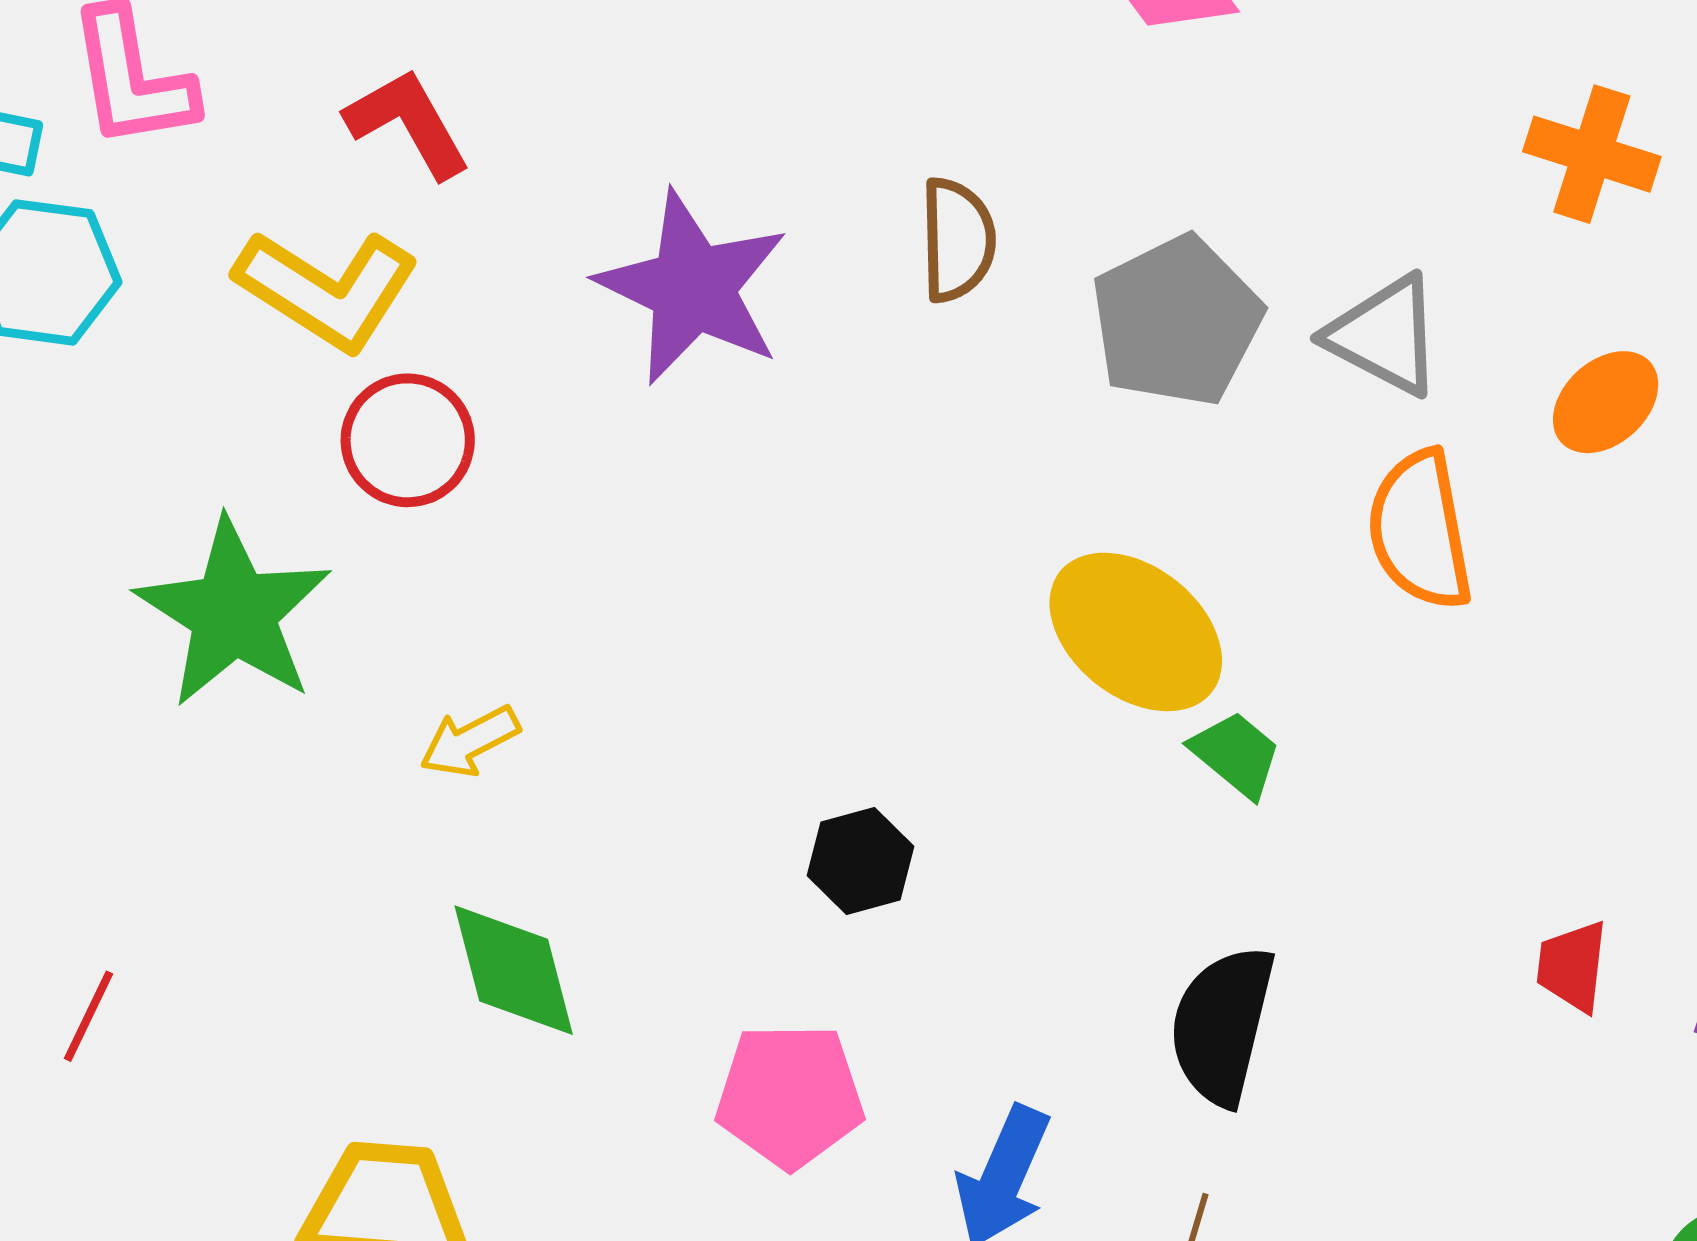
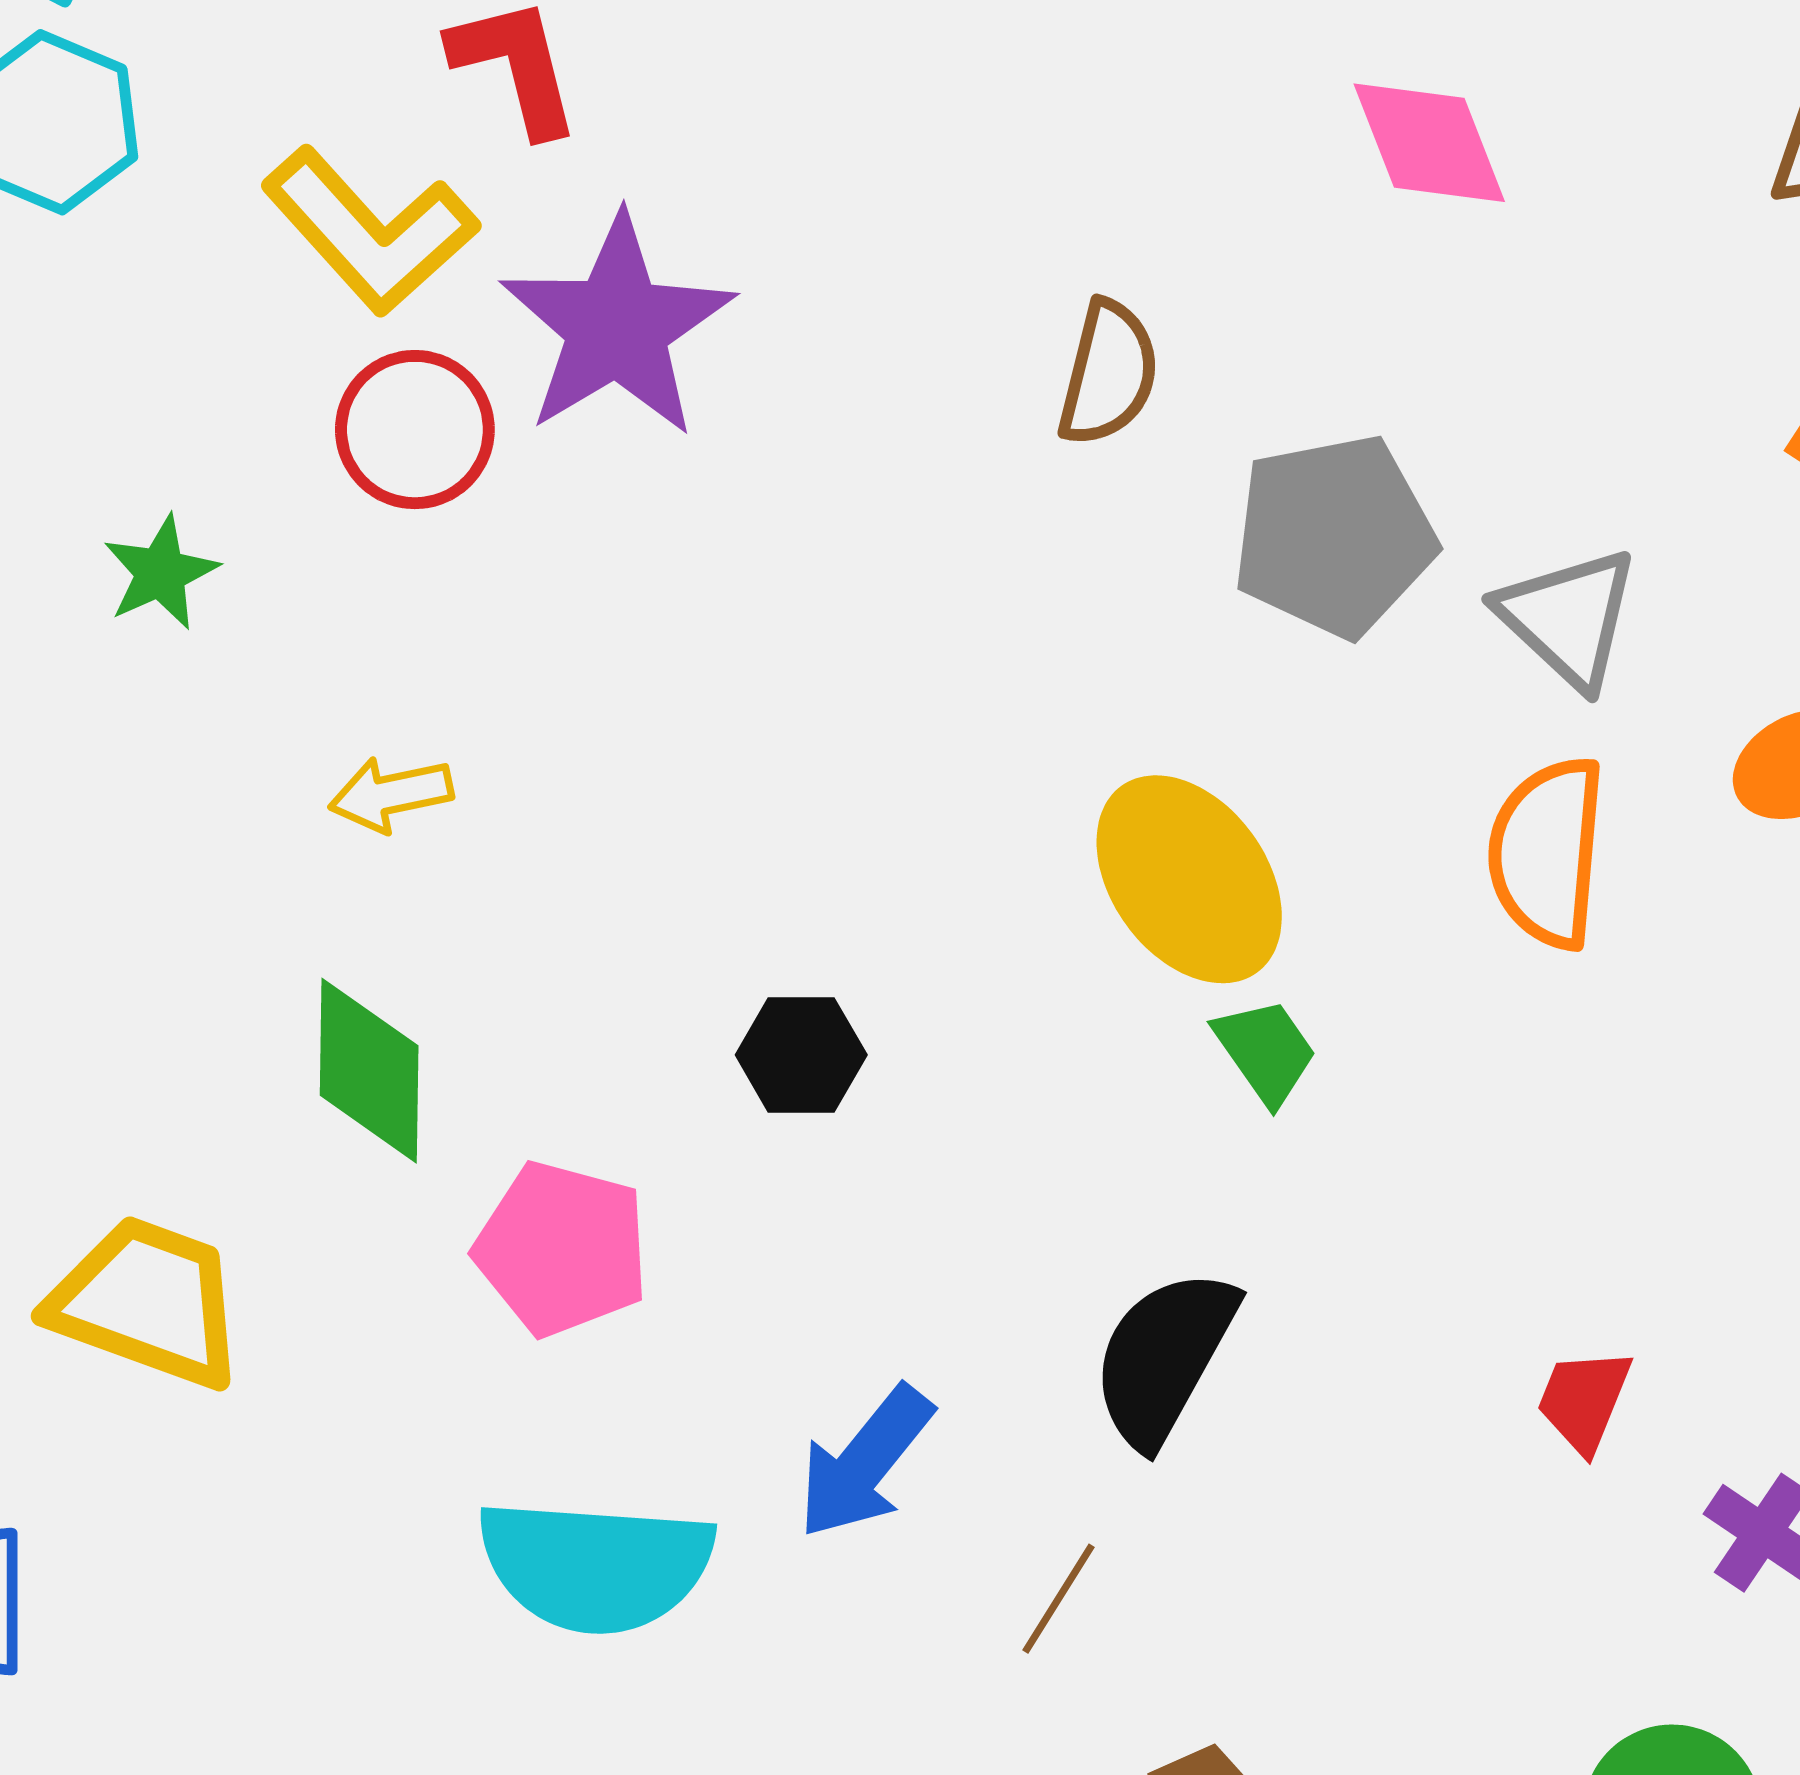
purple star: (693, 288) -> (617, 326), moved
green star: (234, 613) -> (161, 573), size x0.5
pink pentagon: (790, 1096) -> (562, 1249), moved

